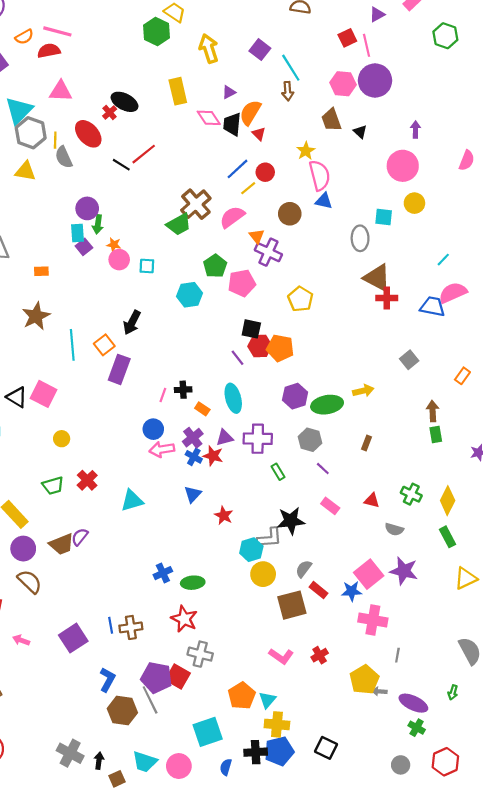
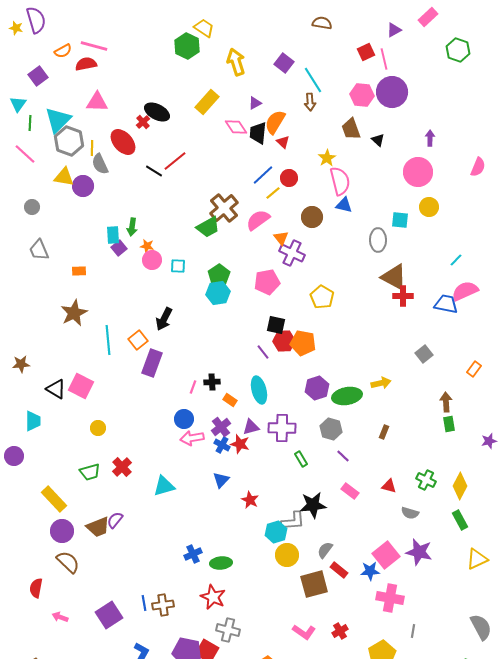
yellow rectangle: (178, 91) -> (207, 102), turned 55
purple circle: (87, 208) -> (83, 186), moved
green pentagon: (215, 266) -> (219, 275), moved

